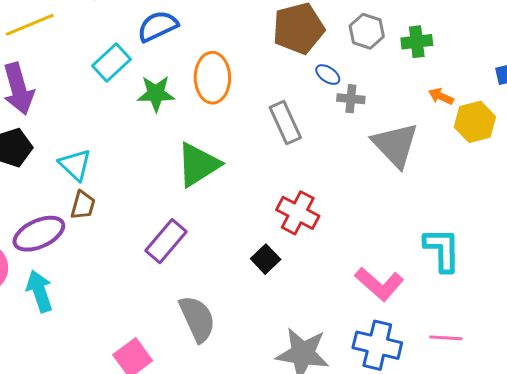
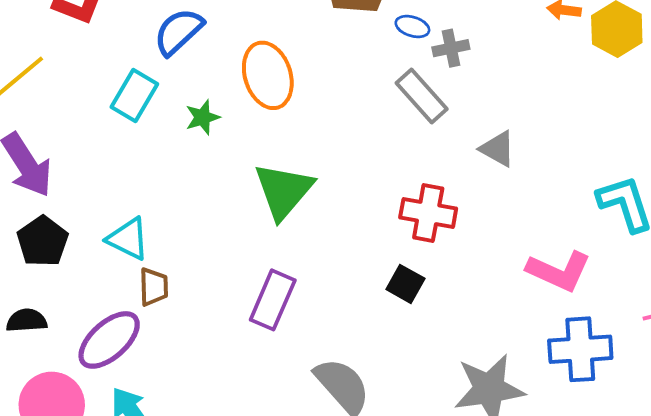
green star: (156, 94) -> (203, 117), size x0.7
gray rectangle: (285, 122) -> (422, 96), moved
gray triangle: (395, 145) -> (498, 149), moved, size x0.6

